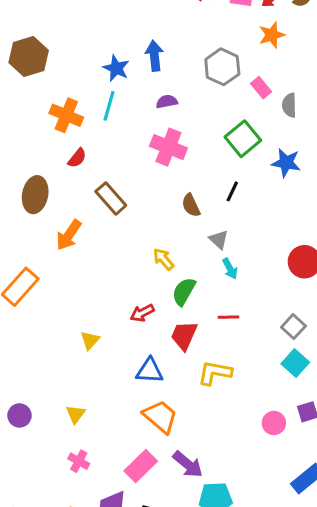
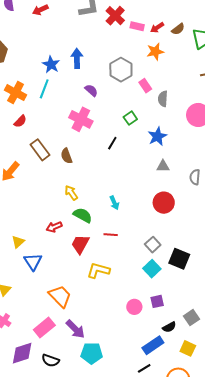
purple semicircle: (167, 102) -> (91, 90), moved, turned 48
green square: (243, 139) -> (130, 118), size x0.6
blue star: (286, 163) -> (157, 136), turned 30
black line: (232, 191) -> (112, 143), moved
brown semicircle: (191, 205) -> (66, 156), moved
gray triangle: (219, 239) -> (163, 166), moved, turned -48
green semicircle: (184, 292) -> (83, 215), turned 84
blue triangle: (150, 371) -> (33, 262), moved, turned 48

